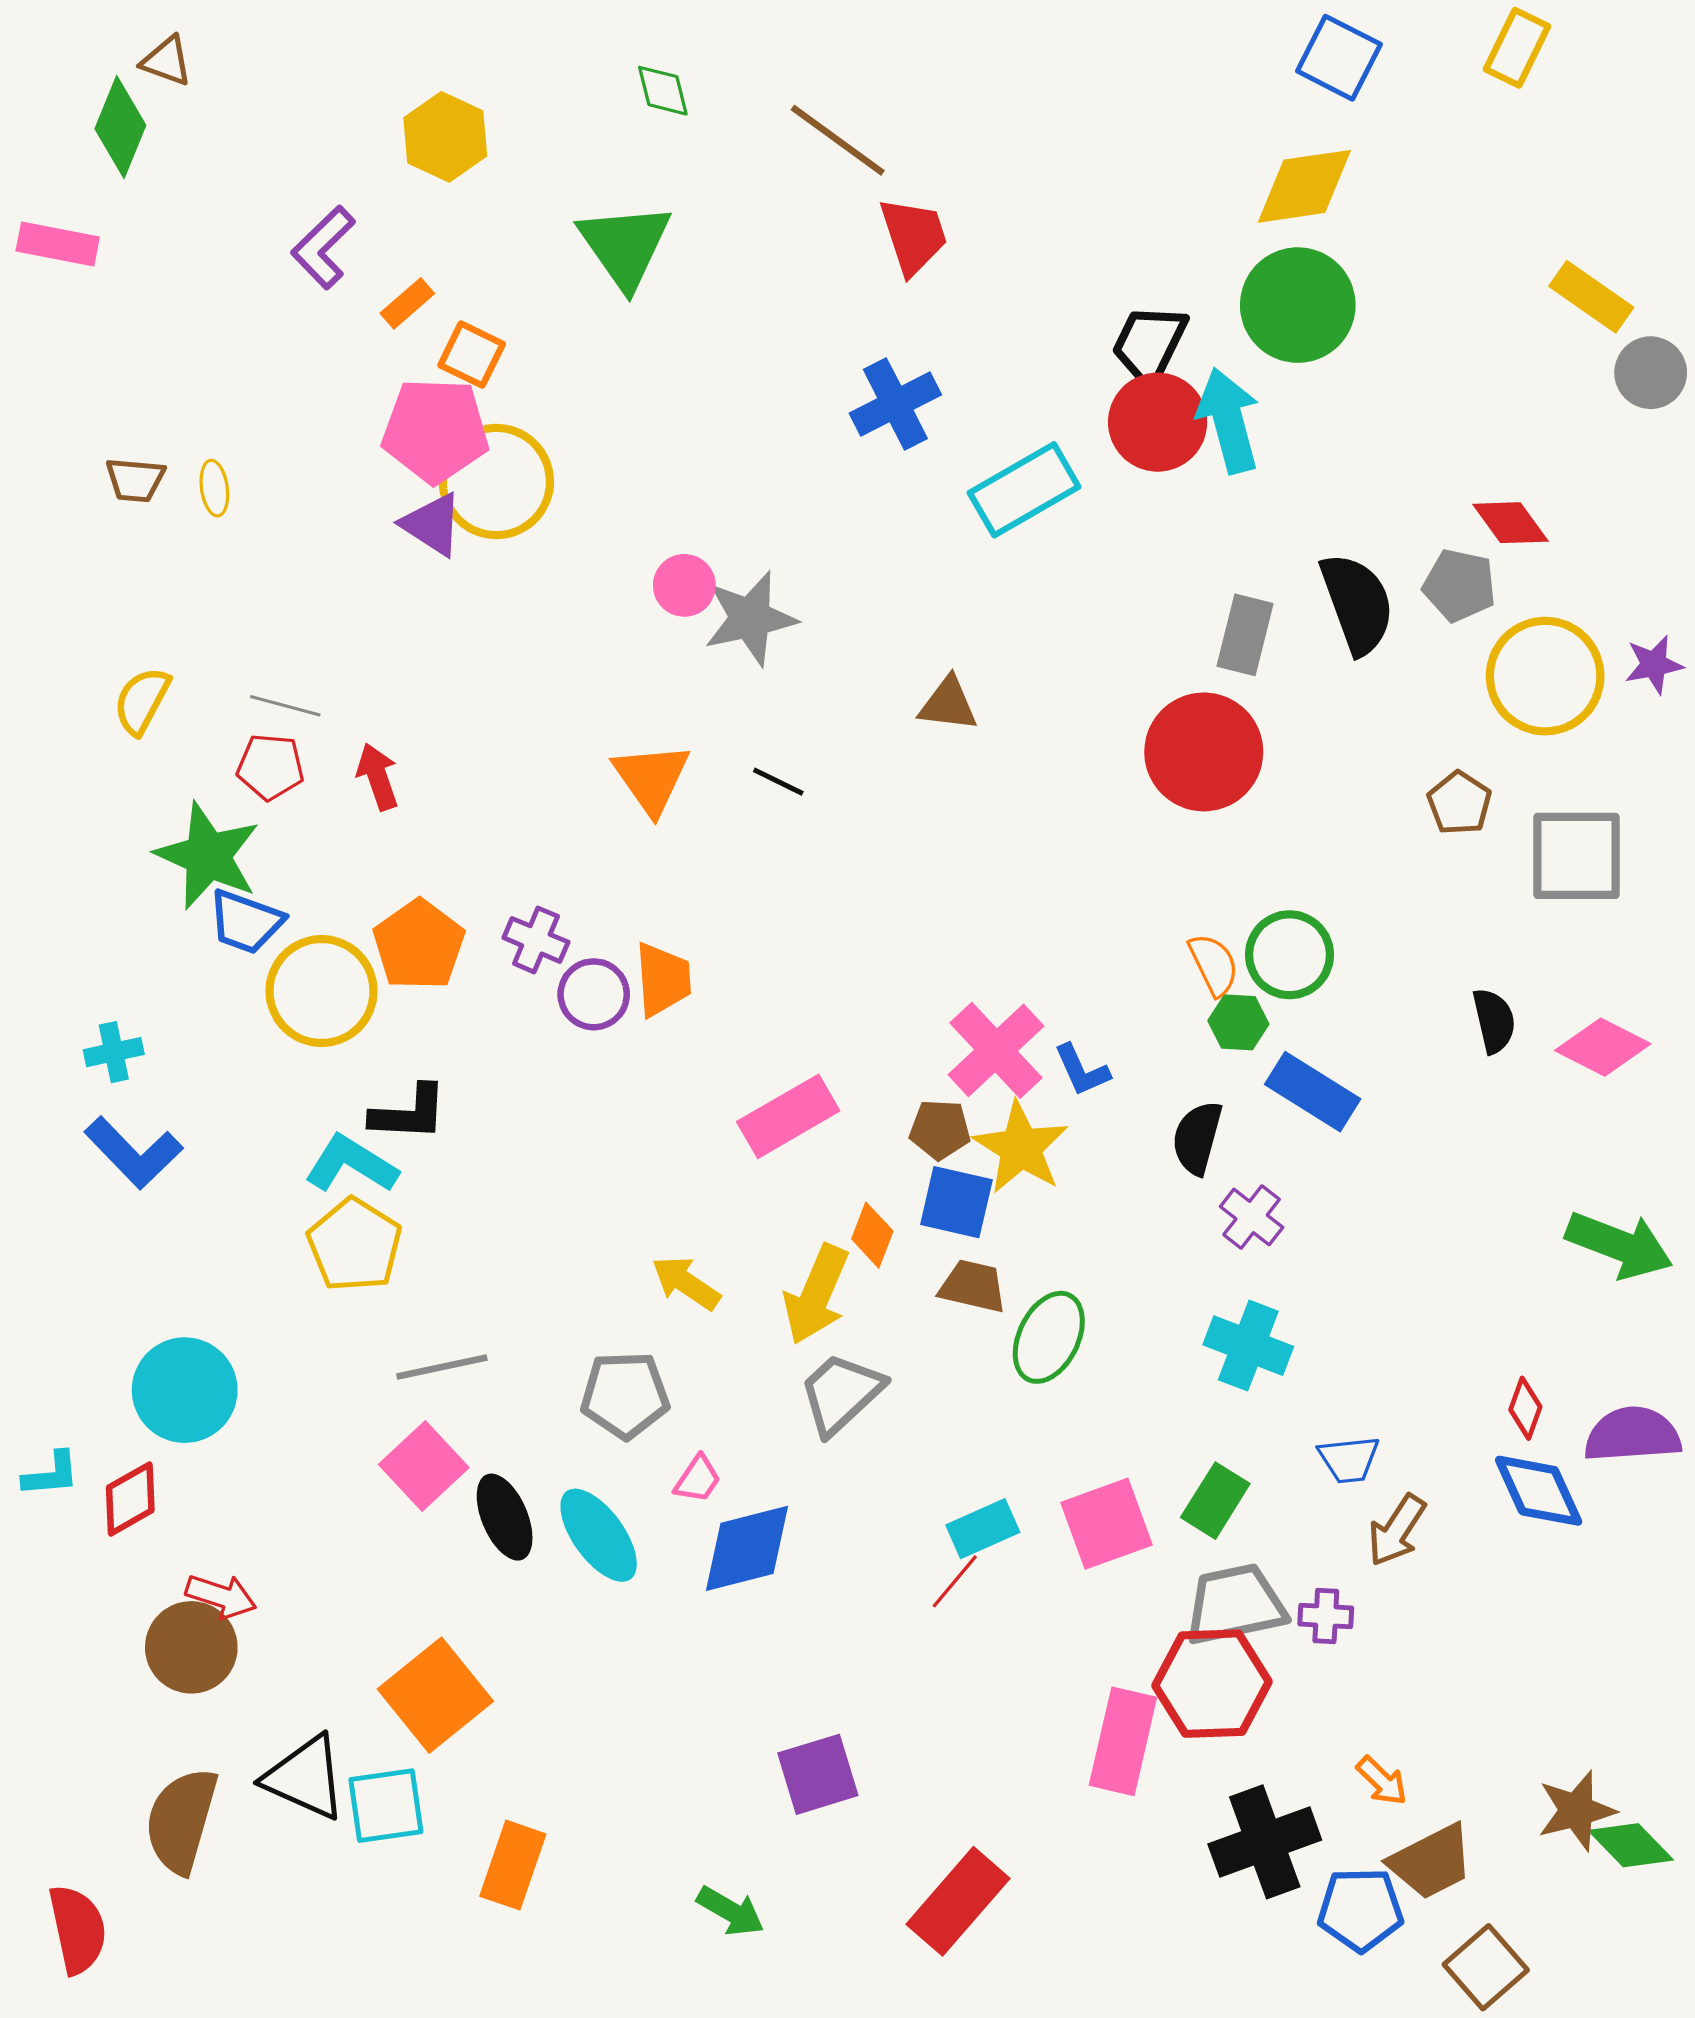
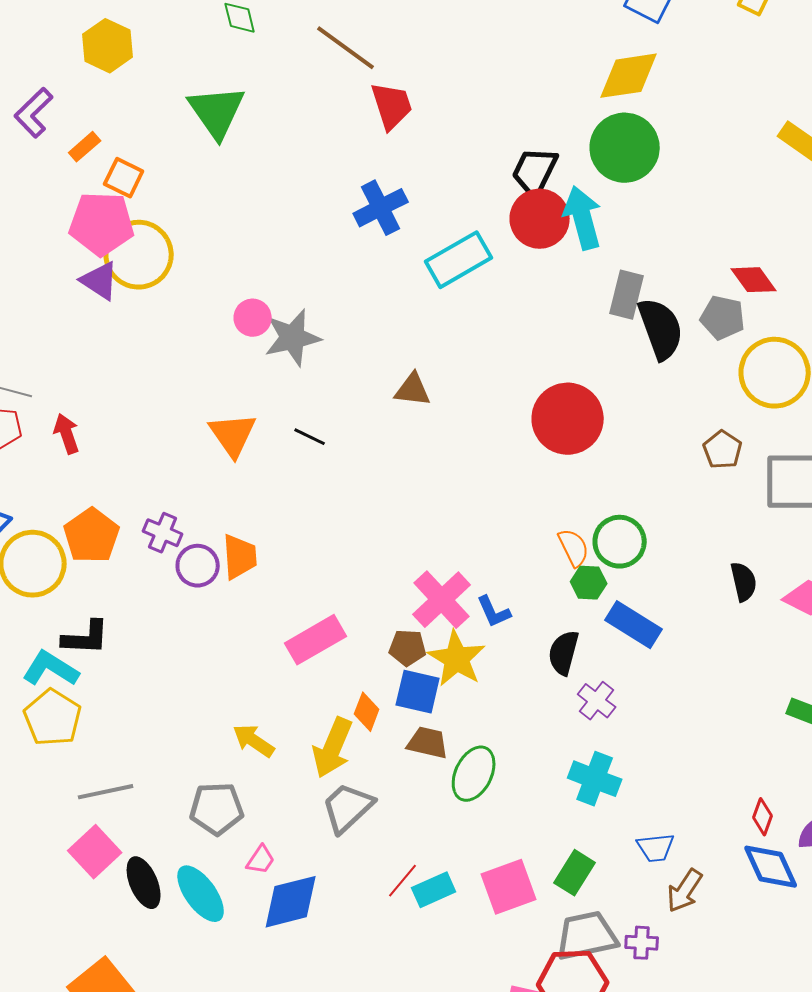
gray rectangle: (1245, 635) -> (627, 295), moved
red line: (955, 1581) -> (403, 881), moved

